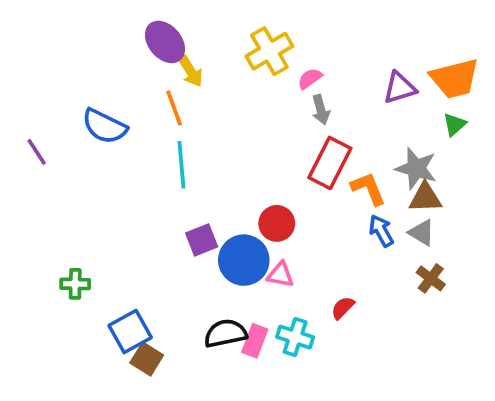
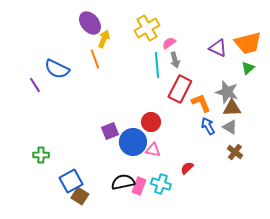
yellow arrow: (191, 71) -> (104, 39), turned -126
purple triangle: (400, 88) -> (218, 48), turned 42
purple line: (37, 152) -> (35, 85), moved
cyan line: (181, 165) -> (157, 65), moved

